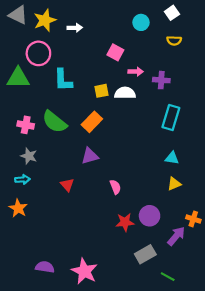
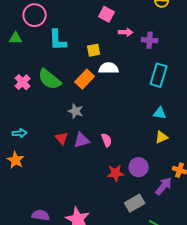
green triangle: (18, 78) -> (16, 38), size x0.6
white semicircle: (125, 93) -> (109, 68), moved
pink cross: (26, 125) -> (23, 82), turned 35
gray star: (29, 156) -> (76, 111), moved
purple triangle: (90, 156) -> (82, 140), moved

